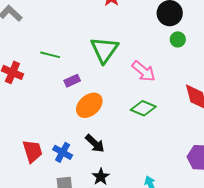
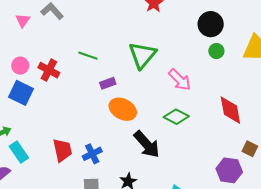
orange ellipse: (89, 105) -> (123, 109), turned 64
black arrow: (95, 144) -> (147, 144), moved, size x1.4
blue cross: (63, 152) -> (92, 154), turned 30

